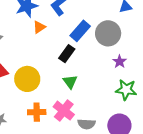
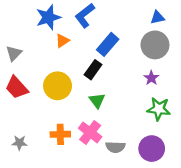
gray circle: (108, 33) -> (155, 45), moved
yellow circle: (27, 79) -> (58, 86), moved

